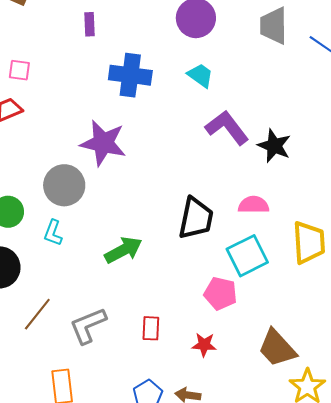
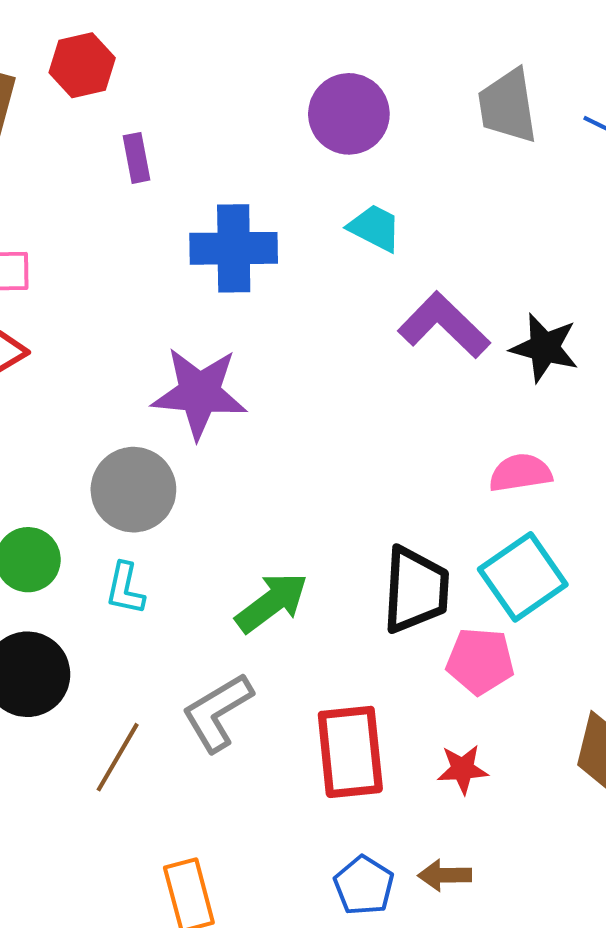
black trapezoid: (196, 218) -> (416, 590), moved
gray L-shape: (88, 325) -> (217, 712), moved
red rectangle: (151, 328) -> (350, 752), size x1.8

